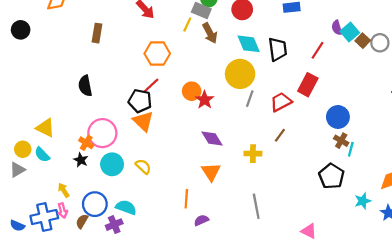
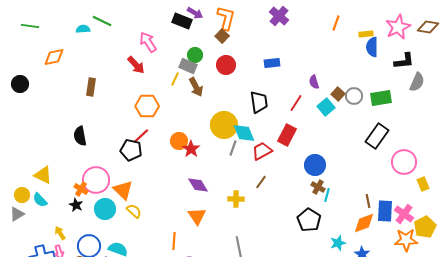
cyan square: (350, 32) -> (326, 107), moved
cyan diamond: (249, 44) -> (244, 133), moved
orange triangle: (143, 121) -> (123, 190), moved

